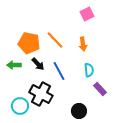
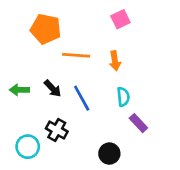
orange line: (55, 40) -> (76, 55), turned -42
orange pentagon: (29, 43) -> (46, 29), moved
black cross: (41, 94) -> (57, 130), size x0.7

